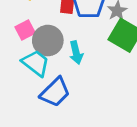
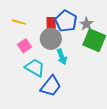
gray circle: (48, 41) -> (51, 39), moved

